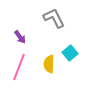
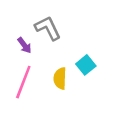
gray L-shape: (54, 18) -> (48, 28), moved

